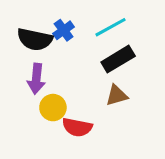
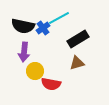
cyan line: (111, 27) -> (59, 18), moved
blue cross: (64, 30) -> (43, 28), moved

